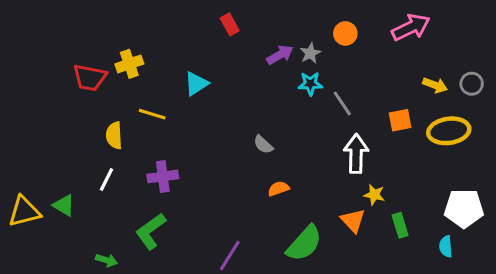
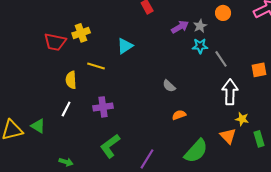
green L-shape: (151, 231) -> (110, 146), moved

